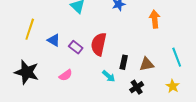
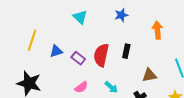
blue triangle: (54, 40) -> (56, 51), turned -48
black rectangle: (124, 62) -> (126, 51), moved
pink semicircle: (66, 75) -> (81, 87), moved

